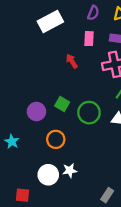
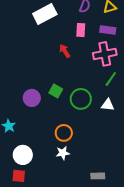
orange circle: (56, 139) -> (64, 133), moved
white circle: (48, 175) -> (23, 155), moved
gray rectangle: (107, 195) -> (98, 176), turned 56

